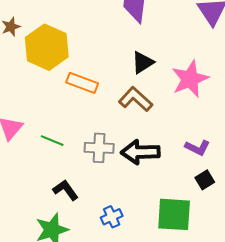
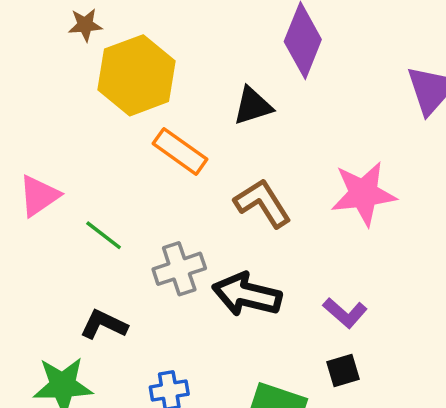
black triangle: (143, 63) -> (253, 106), moved
gray cross: (99, 148) -> (179, 269), turned -36
black L-shape: (66, 190) -> (104, 325), turned -44

